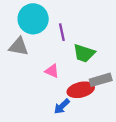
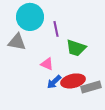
gray rectangle: (101, 80) -> (91, 87), moved
blue arrow: (62, 106) -> (54, 82), moved

